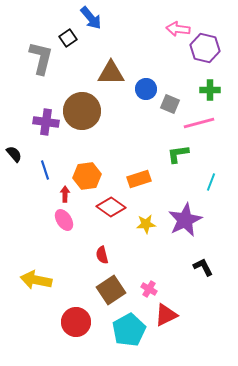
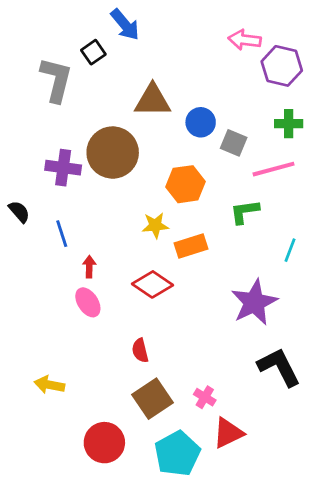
orange hexagon: (87, 176) -> (185, 184), moved
yellow star: (146, 224) -> (155, 225), moved
black L-shape: (203, 267) -> (279, 367), size x1.6
yellow arrow: (36, 280) -> (49, 385), size x0.7

